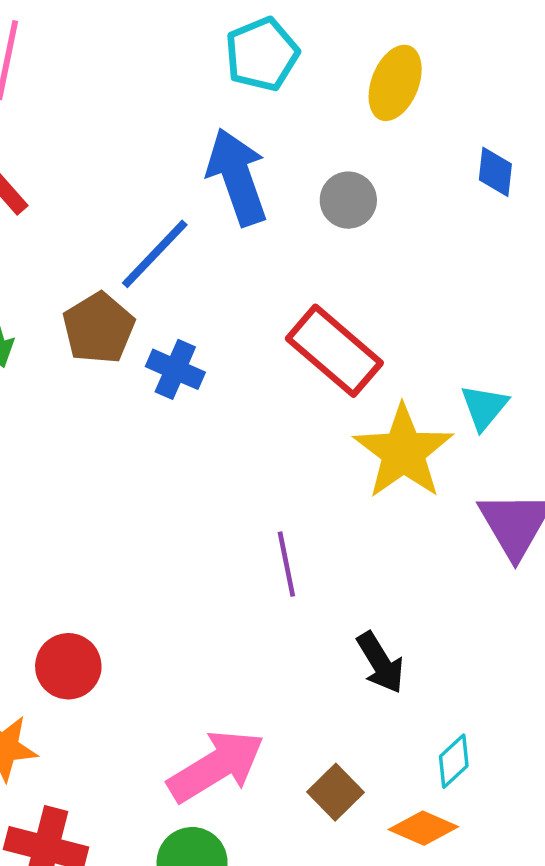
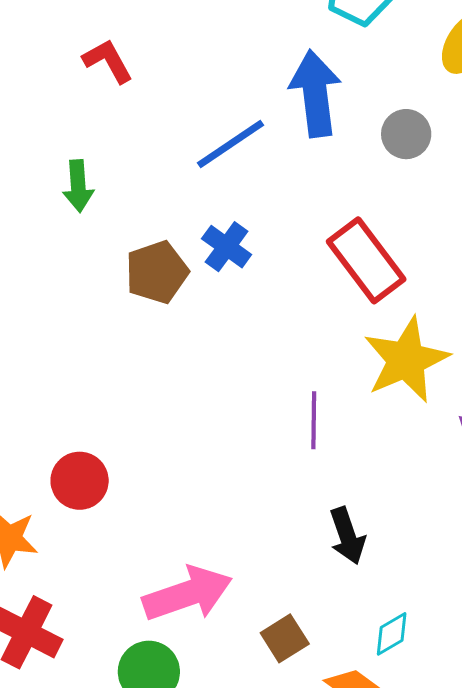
brown pentagon: (99, 328) -> (157, 272), moved
purple line: (286, 564) -> (314, 420), moved

